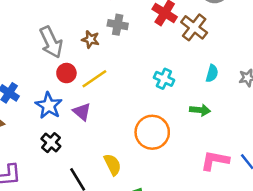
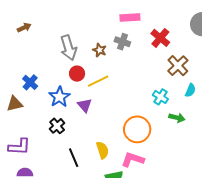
brown cross: (194, 27) -> (178, 66), moved
cyan cross: (164, 79) -> (160, 97), moved
pink L-shape: (215, 161) -> (133, 159), moved

